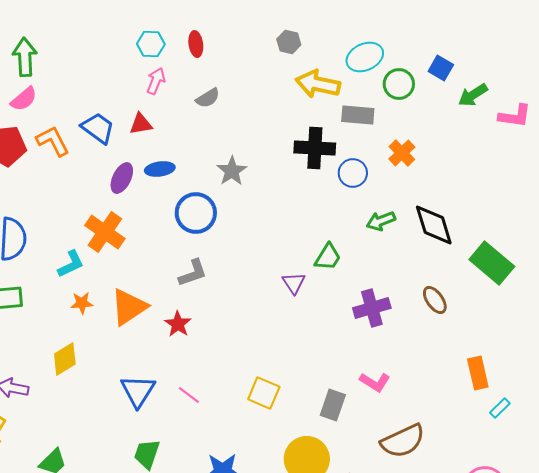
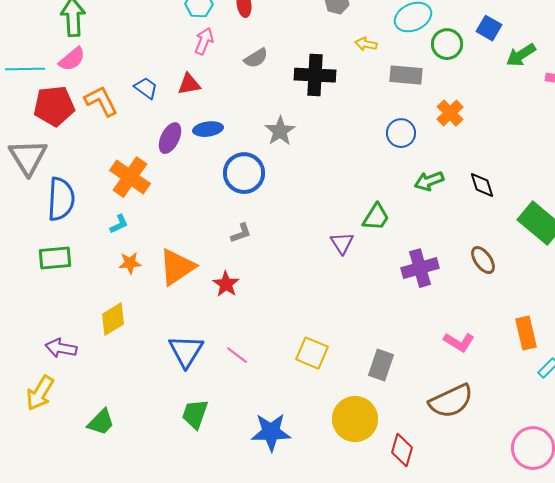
yellow arrow: (318, 84) -> (366, 44), size x0.5
blue trapezoid: (98, 128) -> (146, 88), size x0.7
black cross: (315, 148) -> (315, 75), moved
black diamond: (434, 225) -> (482, 185), size x0.6
orange cross: (105, 232) -> (130, 177), moved
cyan L-shape: (71, 264) -> (119, 224), size x0.7
gray L-shape: (193, 273) -> (241, 233), size x0.7
pink L-shape: (375, 382) -> (459, 342), moved

